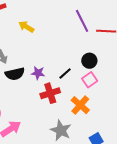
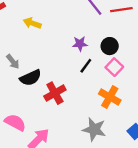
purple star: (38, 73) -> (80, 44), moved
red cross: (50, 93) -> (55, 93), moved

